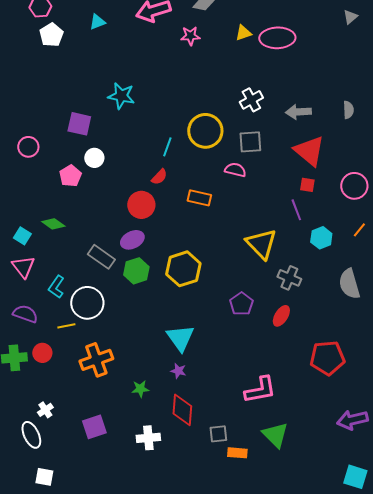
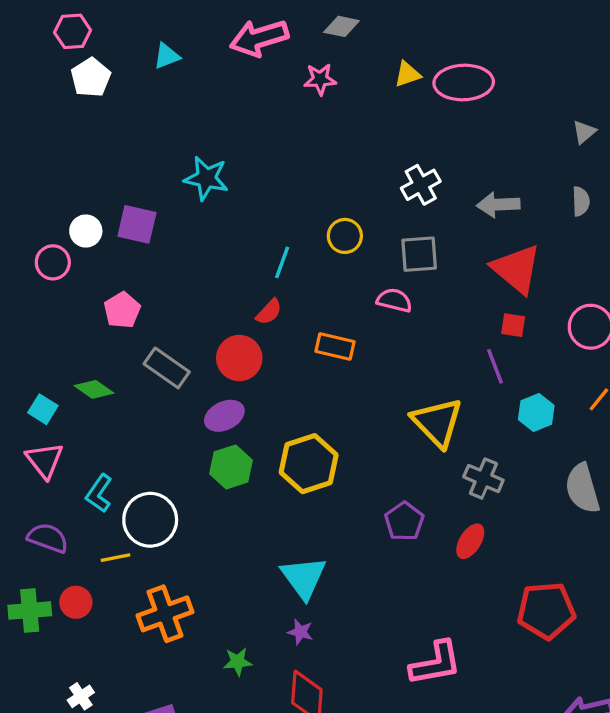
gray triangle: (350, 17) -> (584, 132), moved
yellow circle: (205, 131) -> (345, 236), size x0.6
white circle: (94, 158) -> (86, 231), moved
gray rectangle: (101, 257) -> (167, 368), moved

